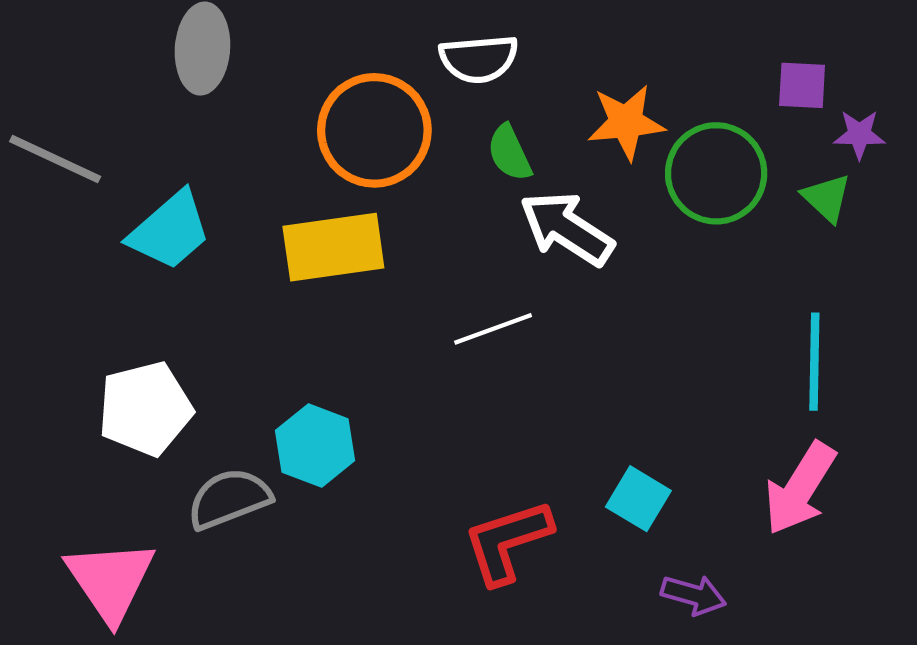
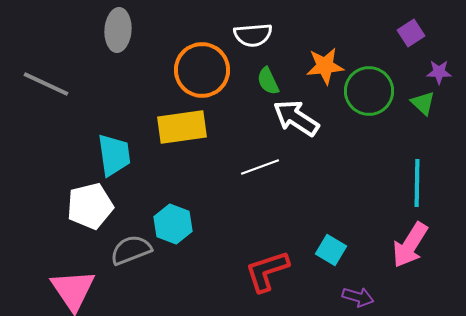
purple square: (802, 85) -> (411, 33), moved, turned -36
cyan trapezoid: (170, 231) -> (114, 155), moved, turned -57

